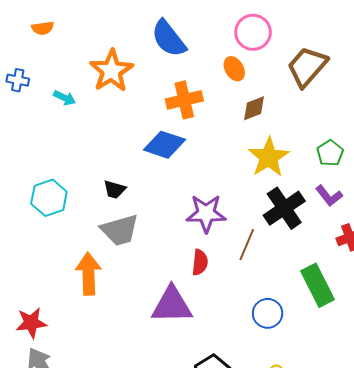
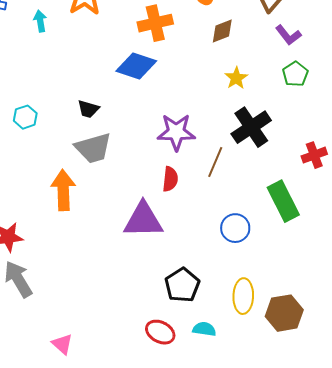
cyan arrow: (65, 98) -> (40, 21), turned -125
yellow star: (269, 157) -> (236, 78), size x0.6
purple L-shape: (329, 196) -> (288, 35), moved
cyan hexagon: (49, 198) -> (25, 117), size x0.7

